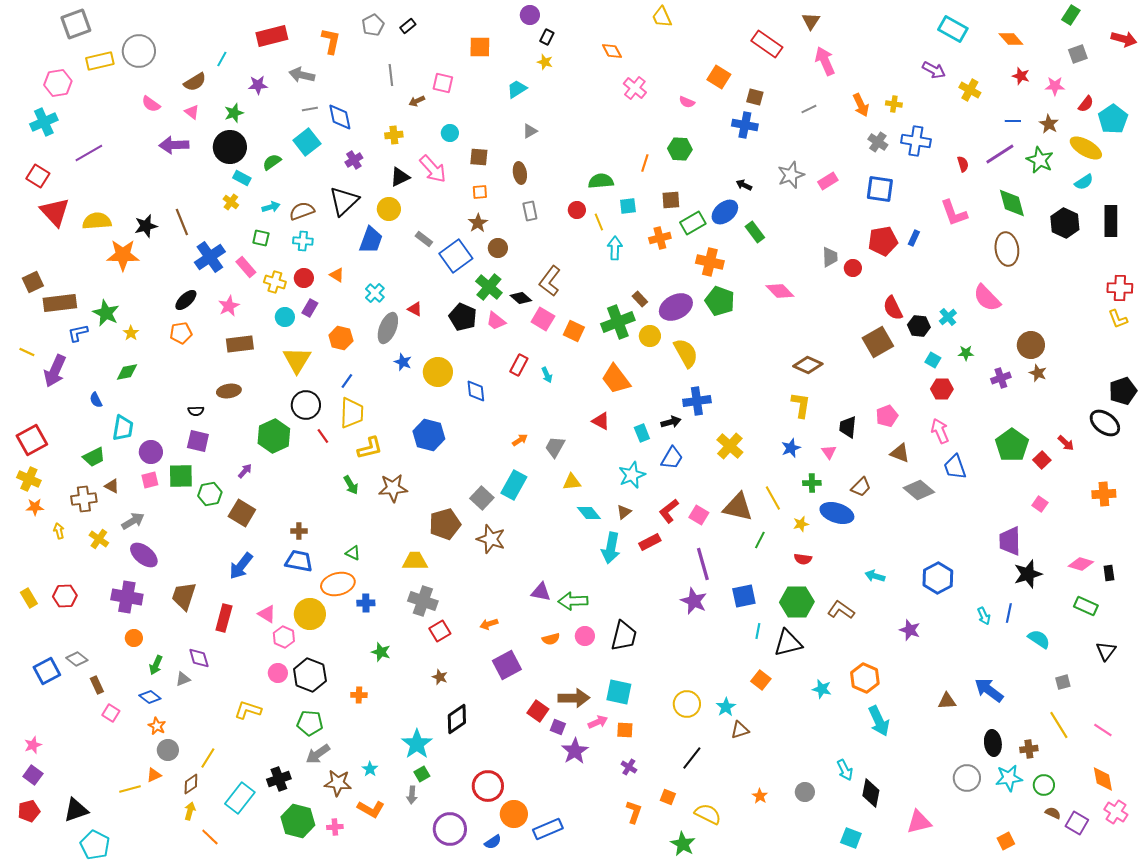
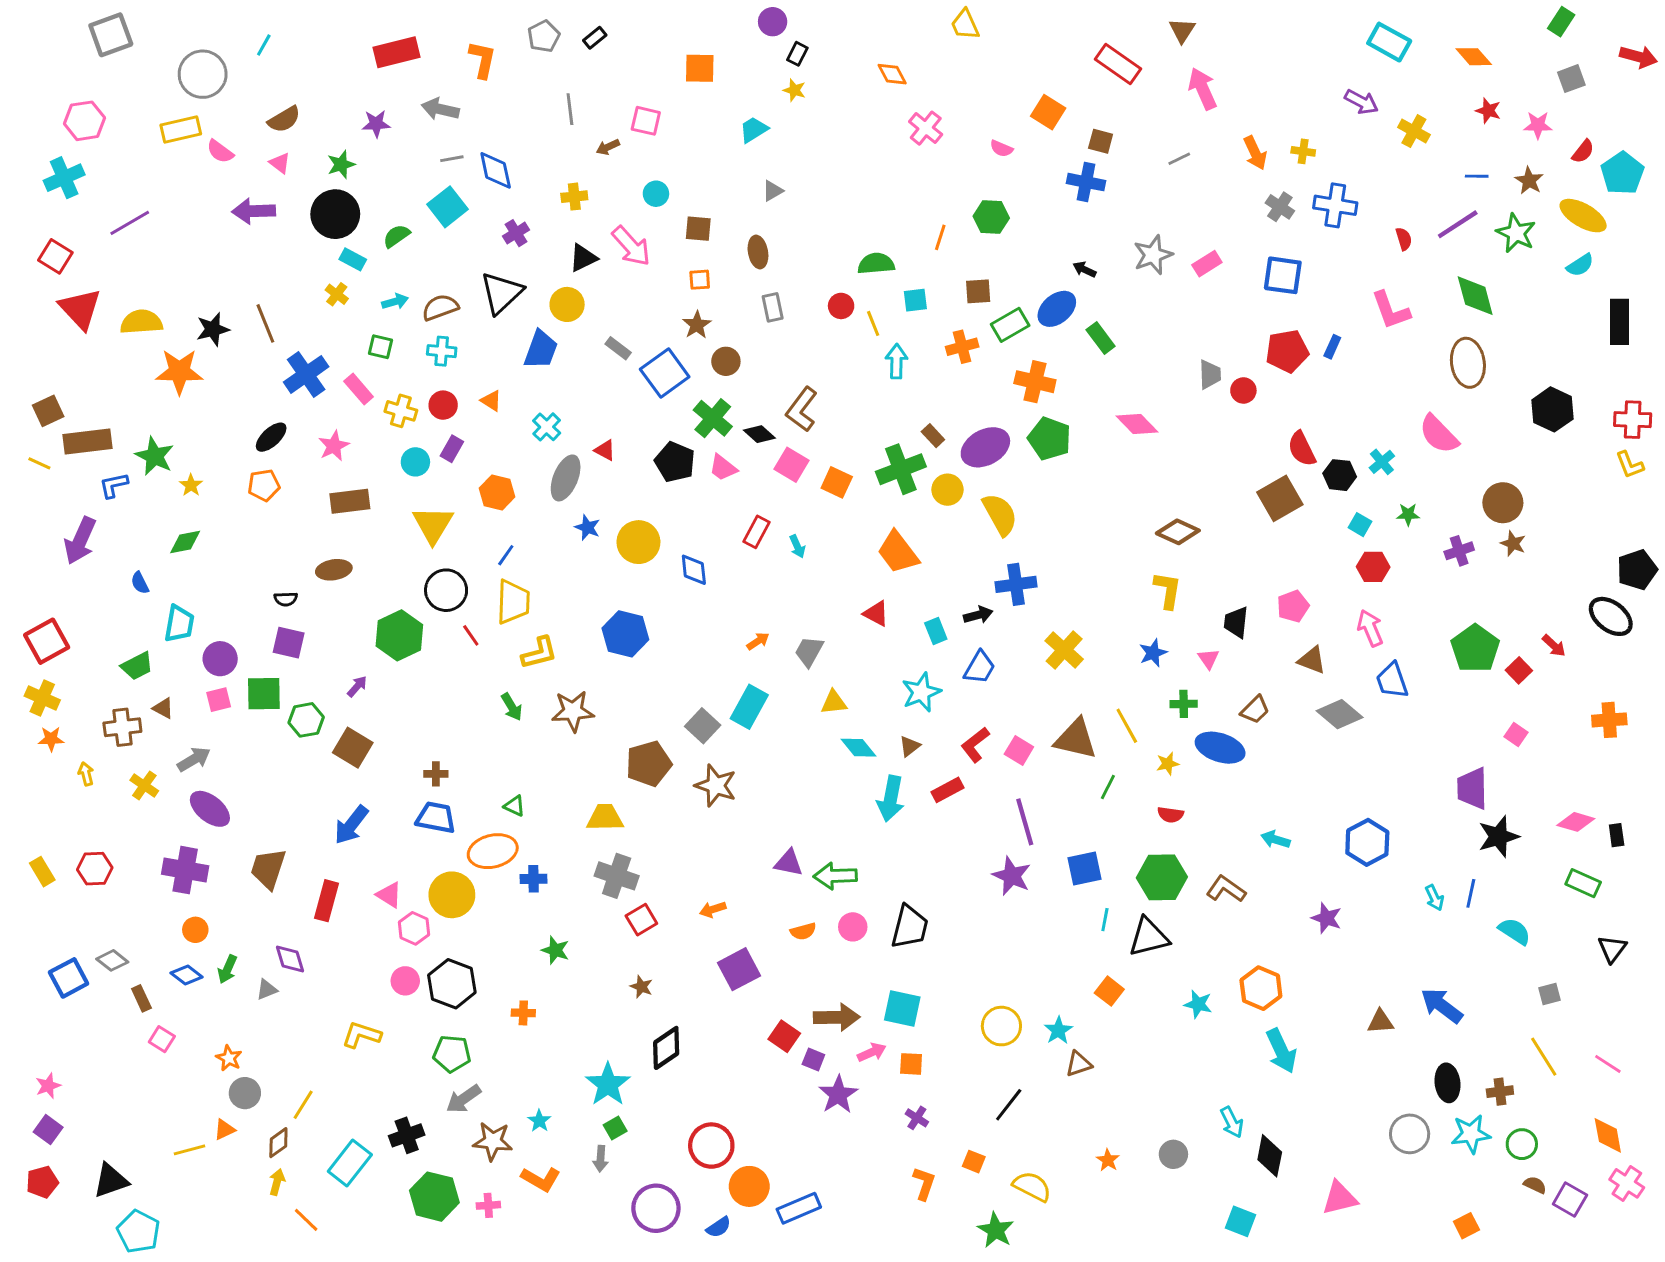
cyan line: (222, 59) -> (264, 45), moved
yellow rectangle: (100, 61) -> (181, 130), moved
black hexagon: (1065, 223) -> (1552, 409), moved
yellow line: (27, 352) -> (39, 463), moved
blue diamond: (150, 697) -> (187, 975), moved

